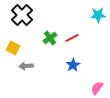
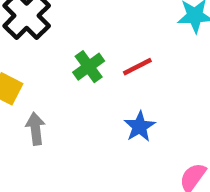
gray arrow: (26, 66) -> (35, 129), turned 88

